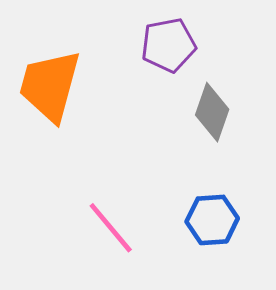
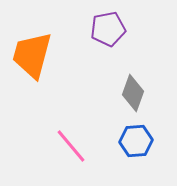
gray diamond: (212, 112) -> (133, 93), moved

